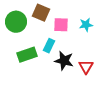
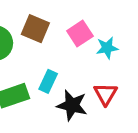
pink square: (61, 25) -> (80, 33), moved, turned -35
red triangle: (86, 67) -> (105, 94), moved

